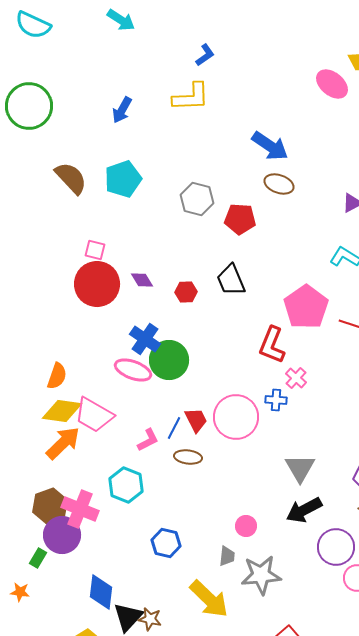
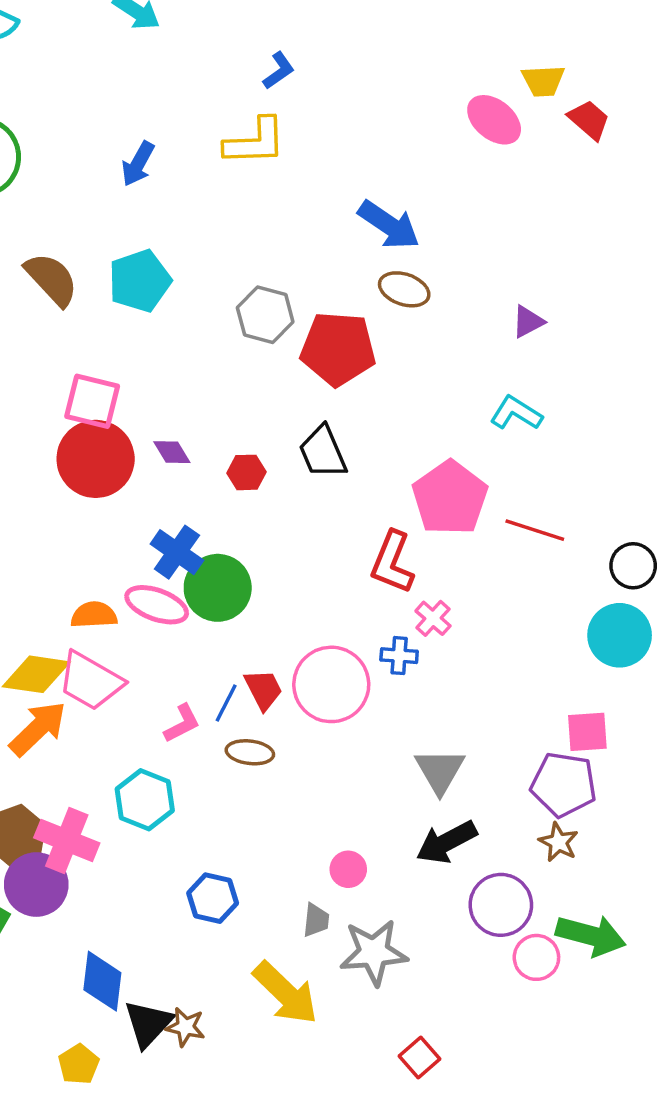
red pentagon: (240, 219) -> (338, 349), size x1.4
pink square: (95, 250) -> (92, 401), size x1.6
orange semicircle: (57, 376) -> (94, 615), moved, turned -112

